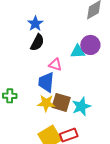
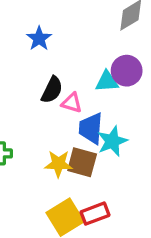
black semicircle: (37, 42) -> (52, 90), moved
blue trapezoid: (46, 82) -> (91, 128), moved
cyan star: (81, 106) -> (112, 141), moved

